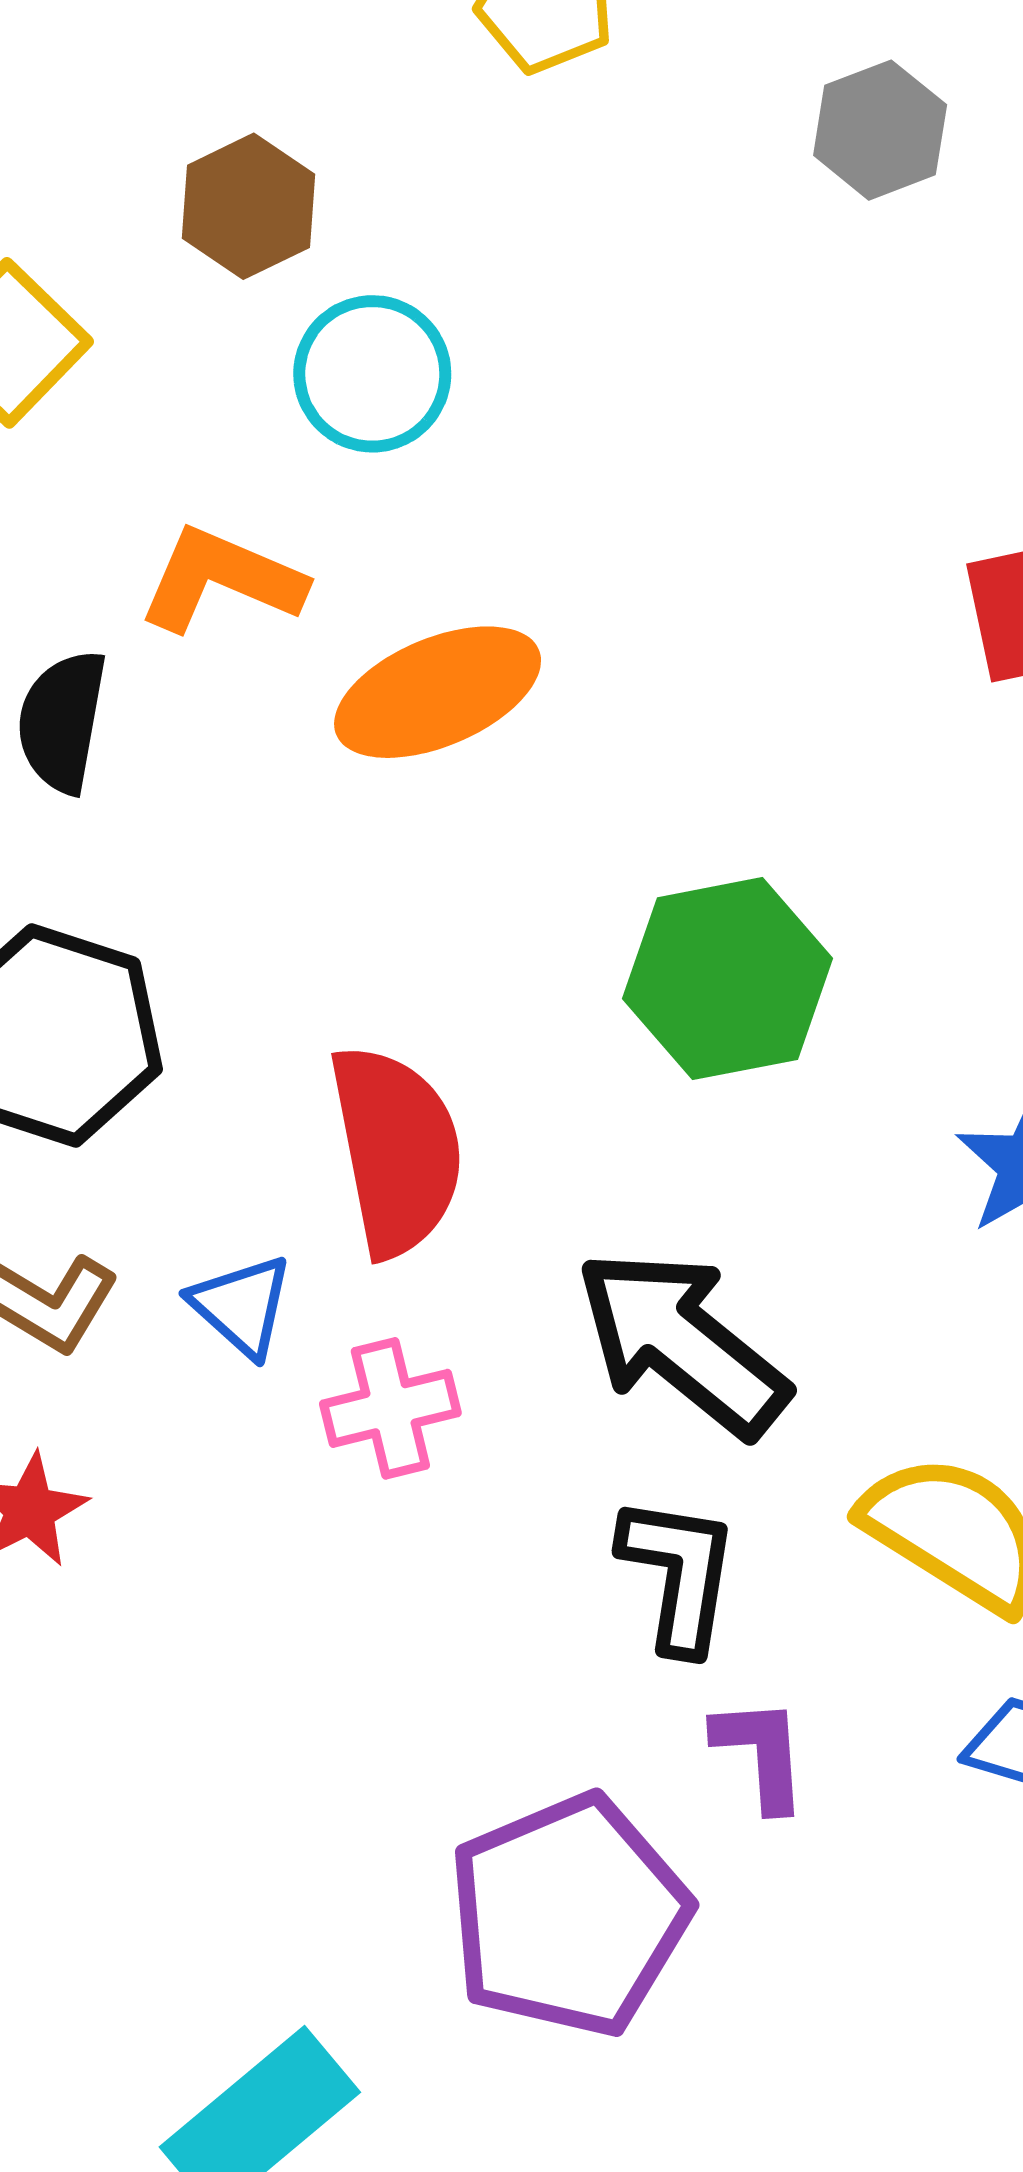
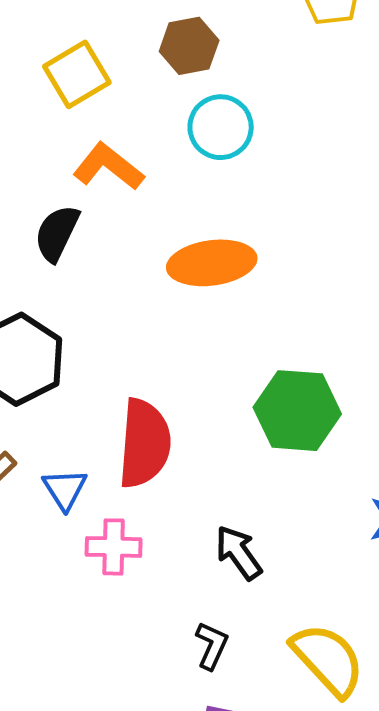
orange L-shape: (221, 580) -> (108, 167), moved
black arrow: (682, 1343) -> (239, 553), size x0.6
black L-shape: (679, 1574) -> (212, 646), size x0.7

